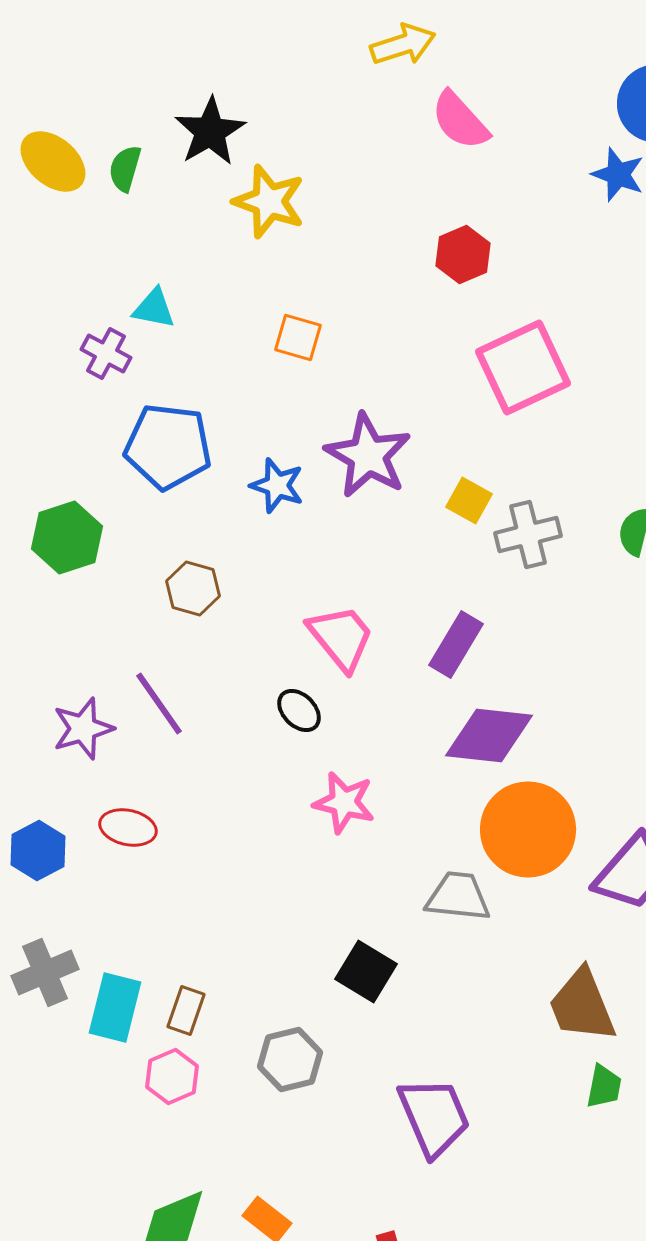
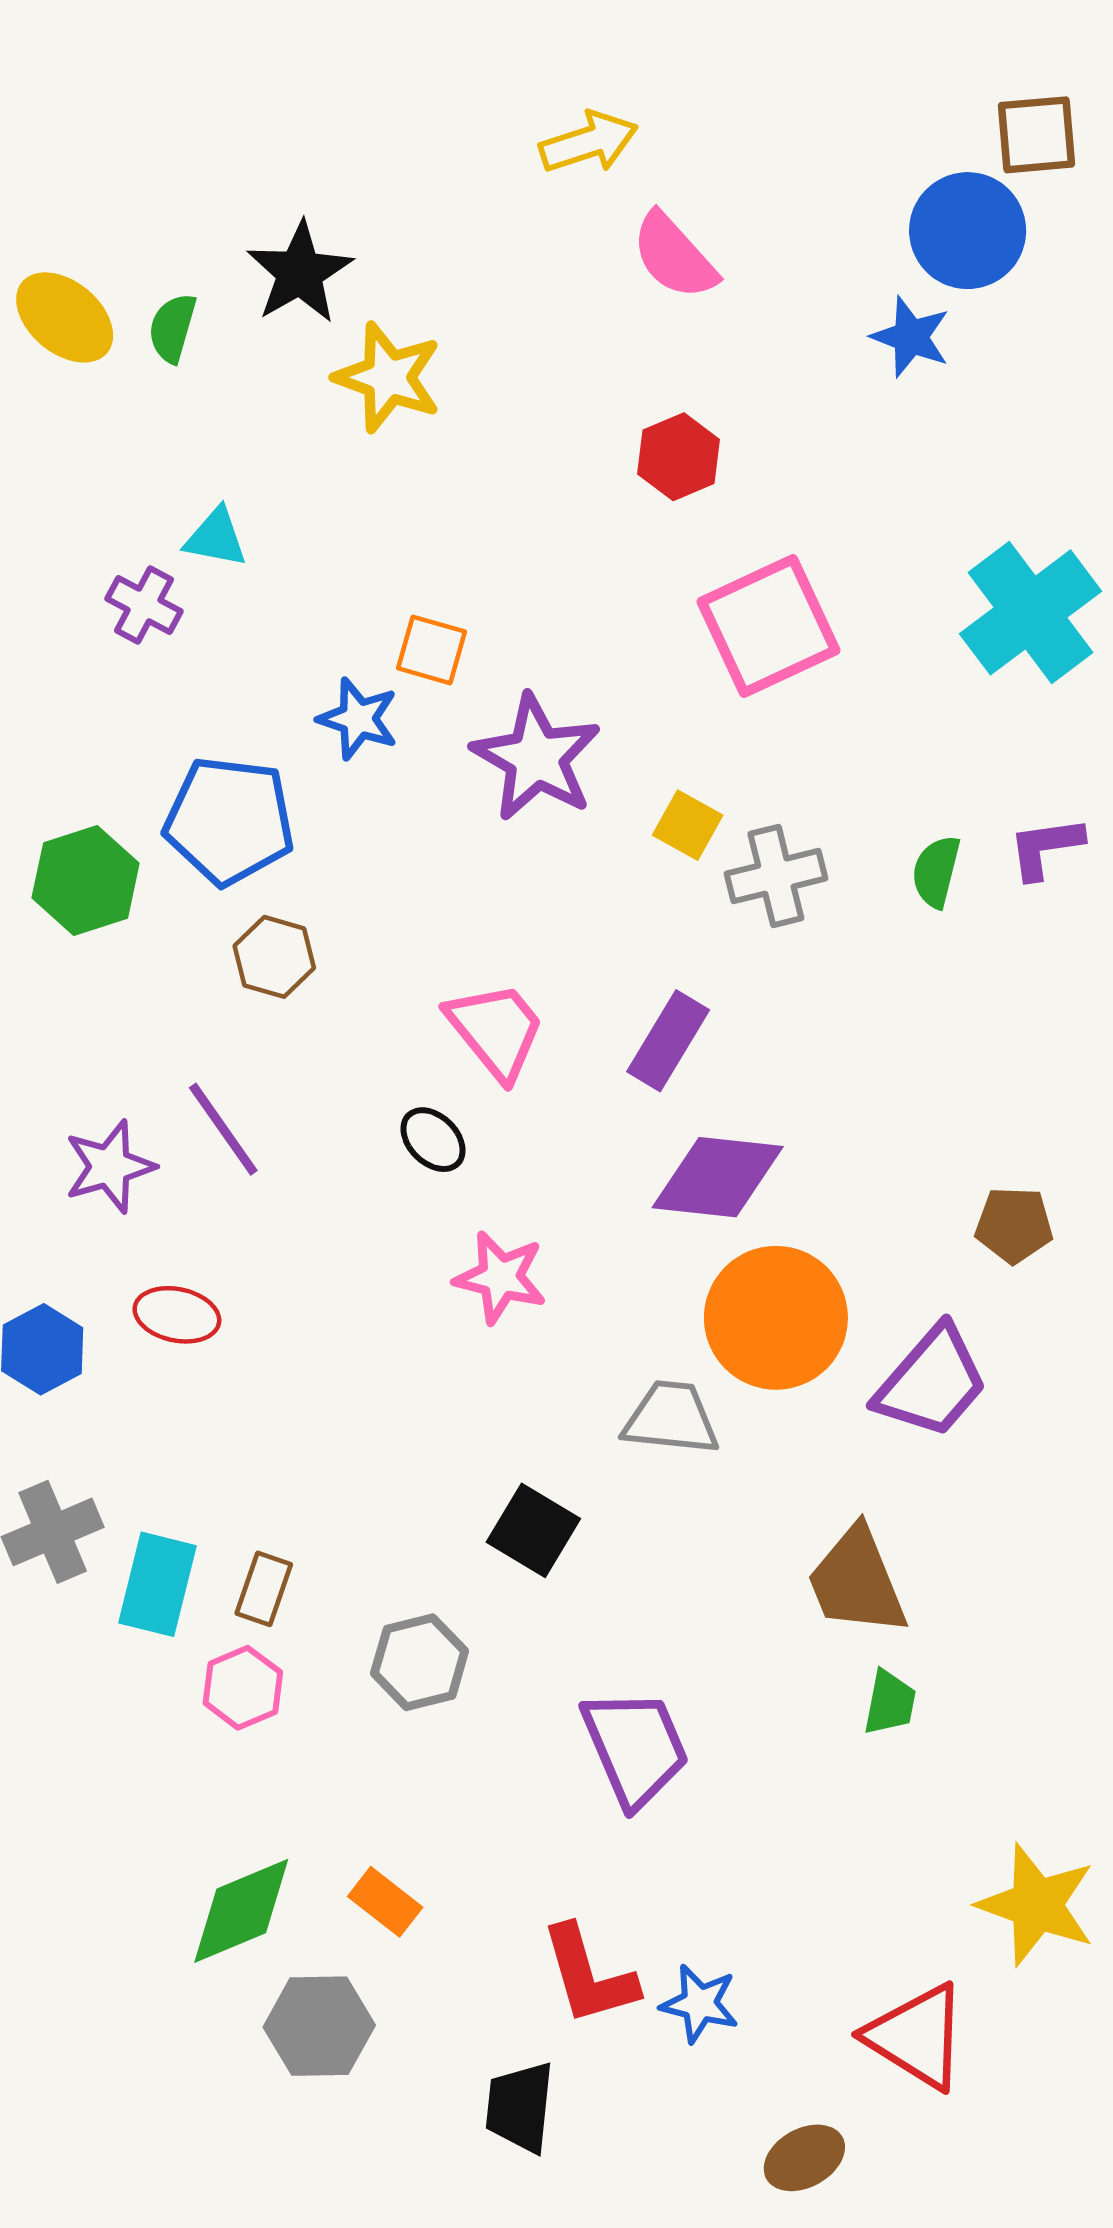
orange square: (298, 338) -> (432, 650), moved
blue pentagon: (168, 446) -> (229, 821), moved
blue star: (277, 486) -> (358, 719), moved

